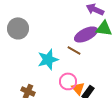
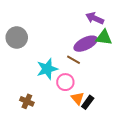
pink circle: (68, 81) -> (65, 82), moved

